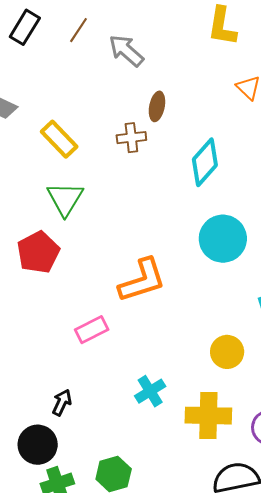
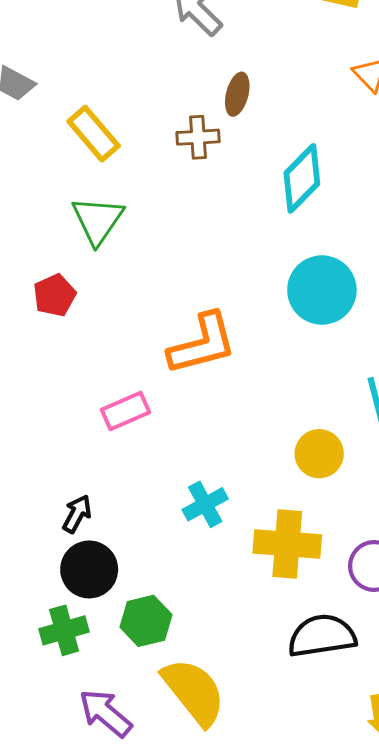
red pentagon: (38, 252) -> (55, 295), size x0.7
black circle: (38, 445) -> (89, 569), moved

